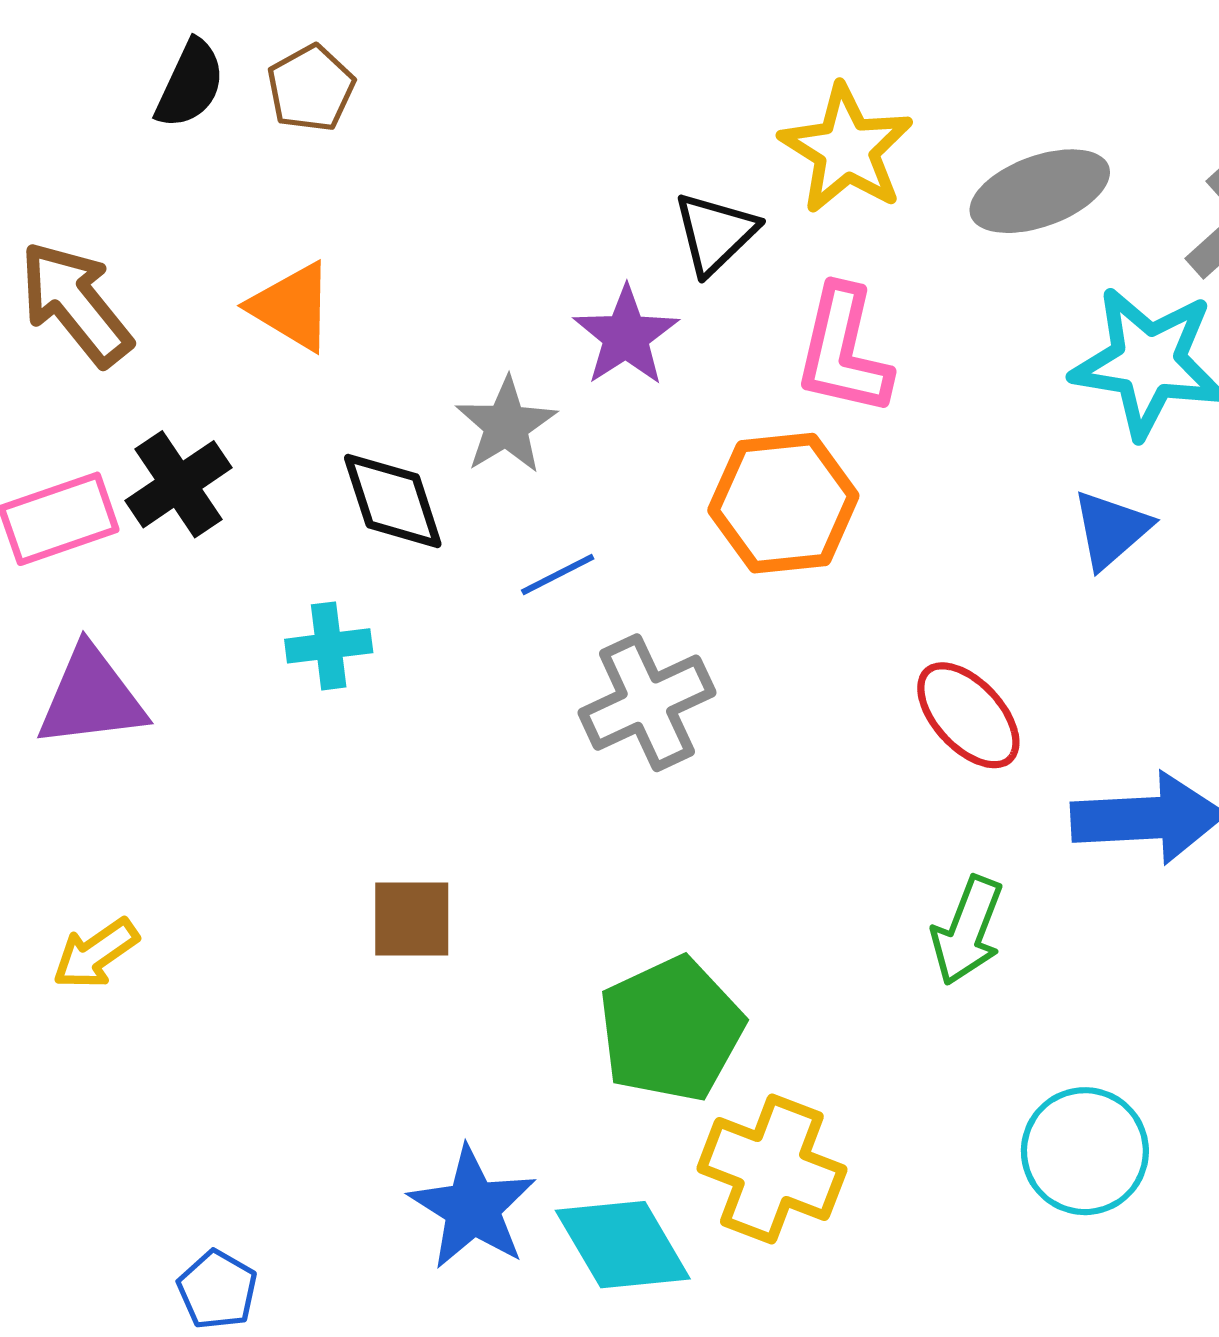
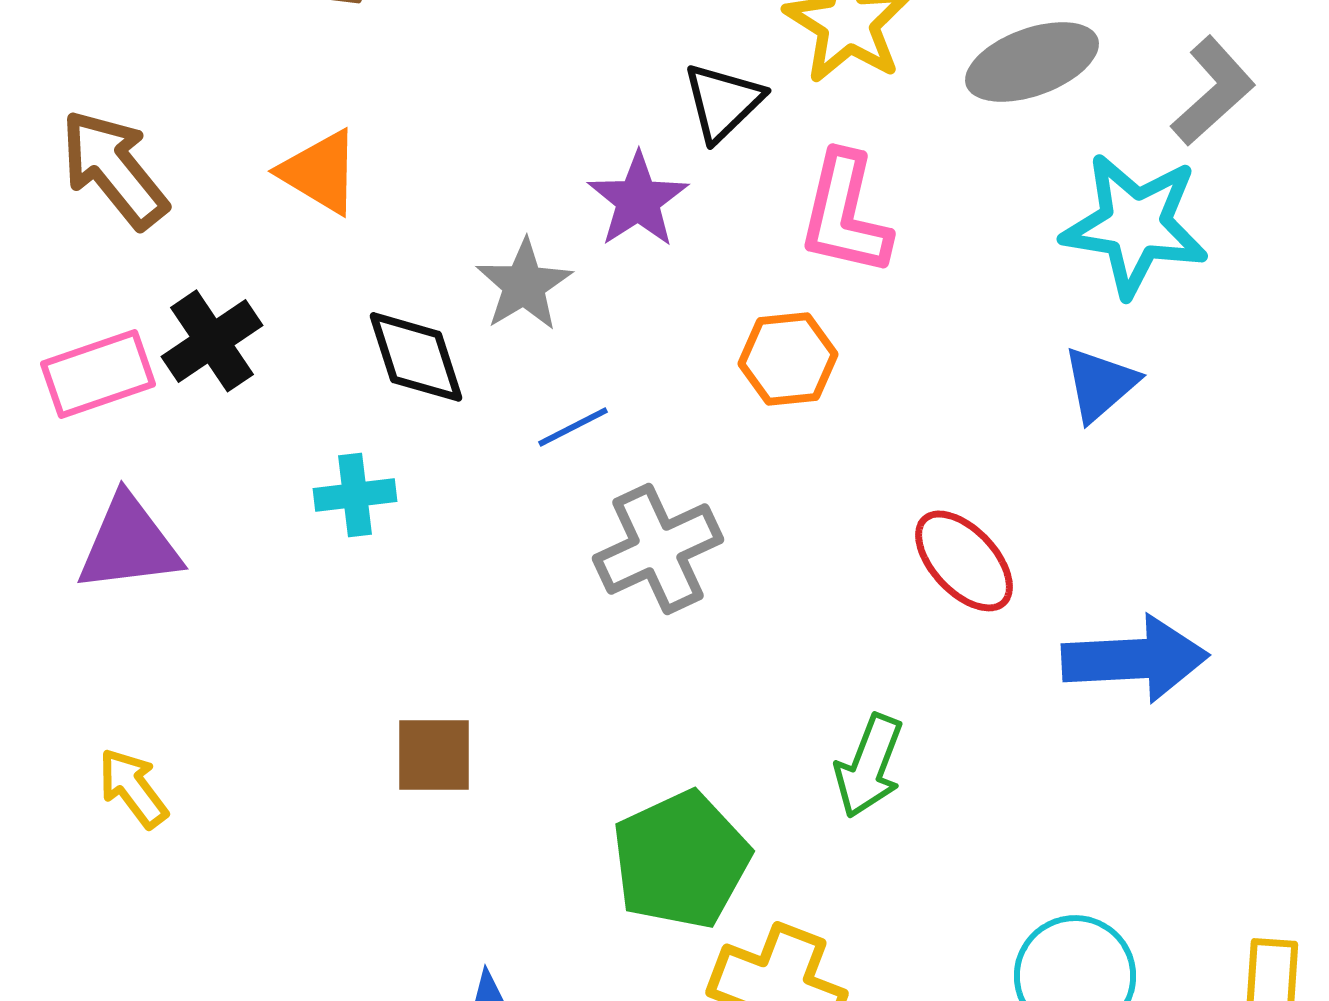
orange hexagon: (783, 503) -> (788, 359), size x0.7
green arrow: (967, 931) -> (869, 766), moved
yellow arrow: (96, 954) -> (133, 788), turned 88

